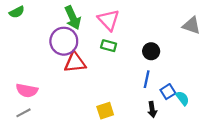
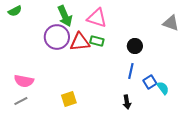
pink triangle: (109, 20) -> (97, 18), turned -30
red triangle: (75, 62) -> (80, 42), moved
black arrow: (152, 109) -> (127, 102), moved
yellow square: (105, 111) -> (69, 99), moved

